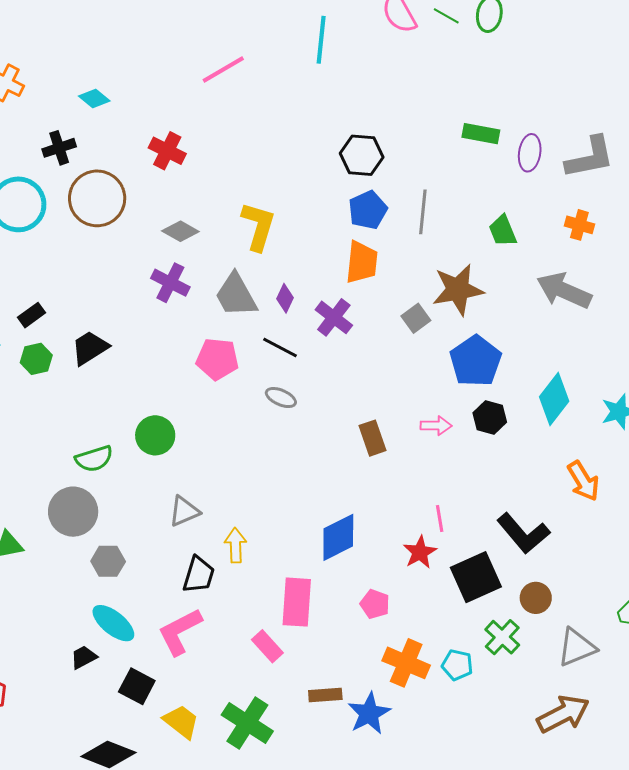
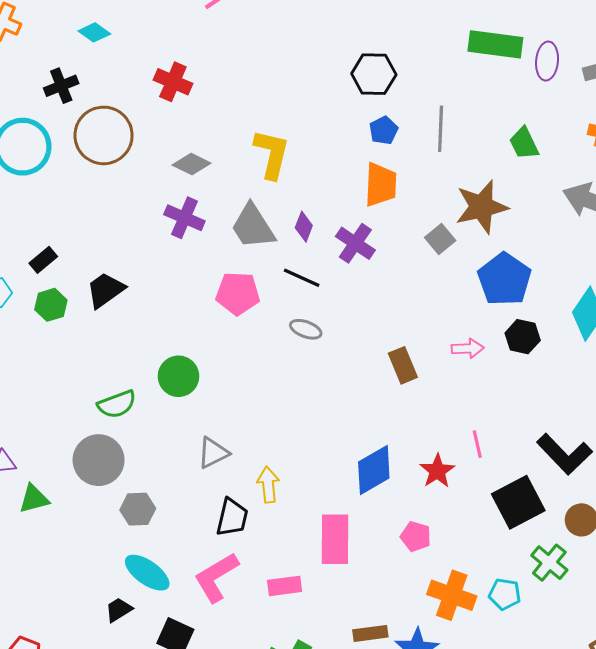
green rectangle: (481, 134) -> (495, 44), size x1.4
blue pentagon: (368, 210) -> (384, 130), size x0.7
red star: (420, 552) -> (437, 471), moved
pink rectangle: (267, 646) -> (285, 586), moved, turned -52

